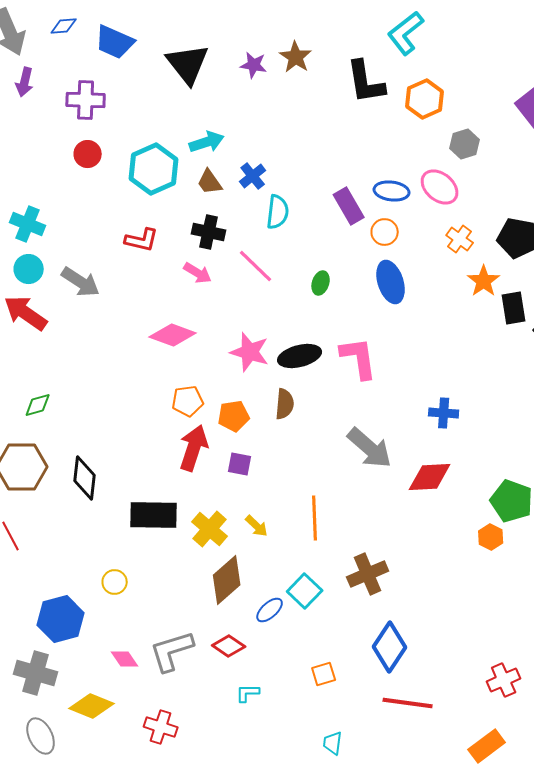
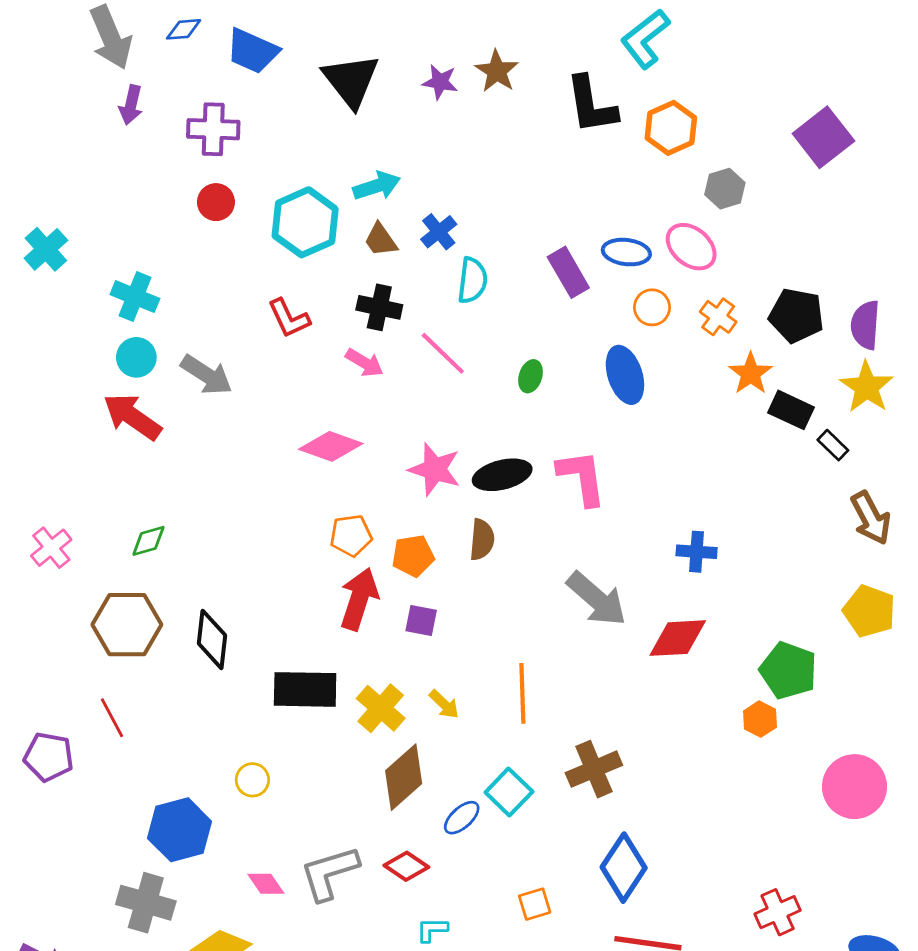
orange circle: (385, 232) -> (652, 307), moved
red L-shape: (142, 240) -> (289, 318), turned 52
black rectangle: (514, 308) -> (791, 410), turned -56

